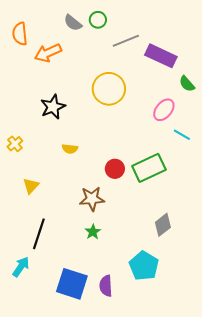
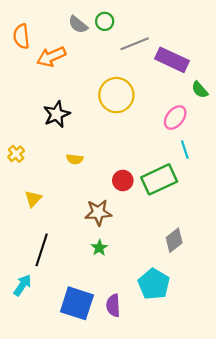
cyan line: (182, 135) -> (185, 150), moved, turned 42

